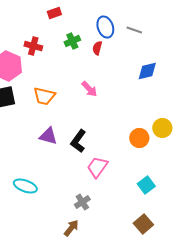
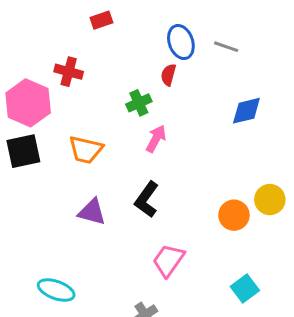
green cross: (72, 41) -> (139, 103), moved
pink arrow: (89, 89) -> (156, 139), turned -108
black L-shape: (78, 141) -> (147, 200), moved

